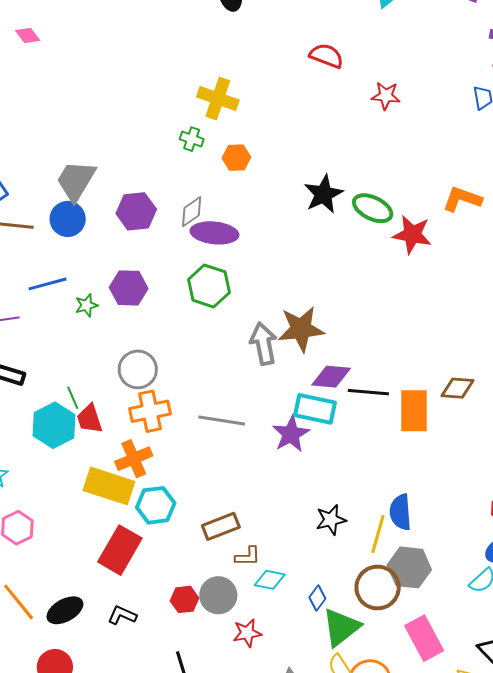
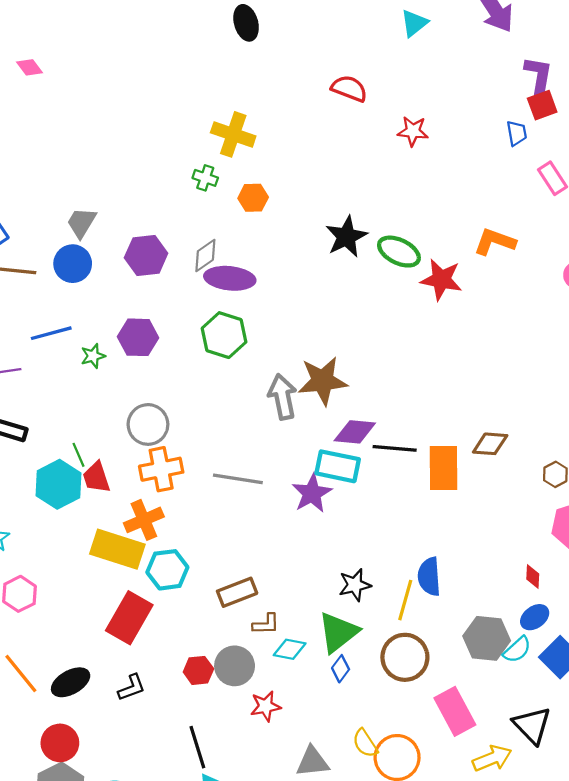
gray trapezoid: (76, 181) -> (82, 223), size x0.7
gray hexagon: (409, 567) -> (487, 638), moved
black L-shape: (122, 615) -> (132, 688), turned 136
green triangle: (341, 627) -> (338, 632), moved

